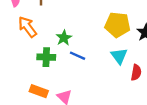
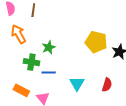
blue line: (77, 56) -> (49, 72), moved, turned -32
cyan triangle: (119, 56) -> (77, 84), moved

